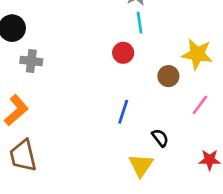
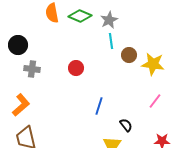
red circle: (123, 53) -> (76, 68), moved
brown circle: (168, 76) -> (129, 55), moved

